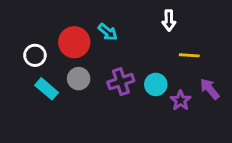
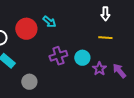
white arrow: (169, 20) -> (105, 14), moved
gray circle: (79, 79) -> (29, 82), moved
purple arrow: (210, 89) -> (119, 71), moved

